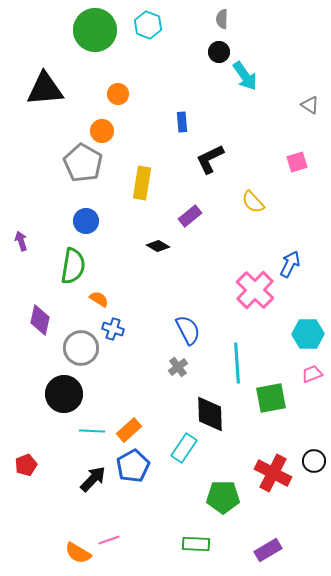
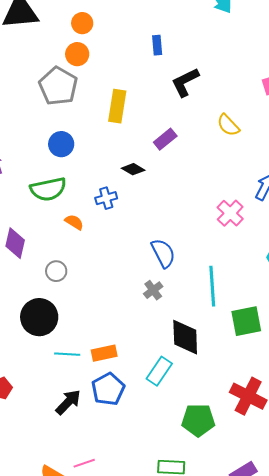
orange circle: (118, 94) -> (82, 23), moved
green semicircle: (73, 266) -> (48, 189), turned 69
pink cross: (255, 290) -> (230, 213), size x0.7
blue cross: (113, 329) -> (106, 198), moved, turned -35
gray circle: (81, 348) -> (56, 271), size x0.6
orange rectangle: (129, 430) -> (104, 353), turned 30

